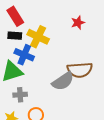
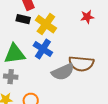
blue cross: (24, 55) -> (43, 49), moved
gray cross: (20, 95) -> (11, 77), moved

